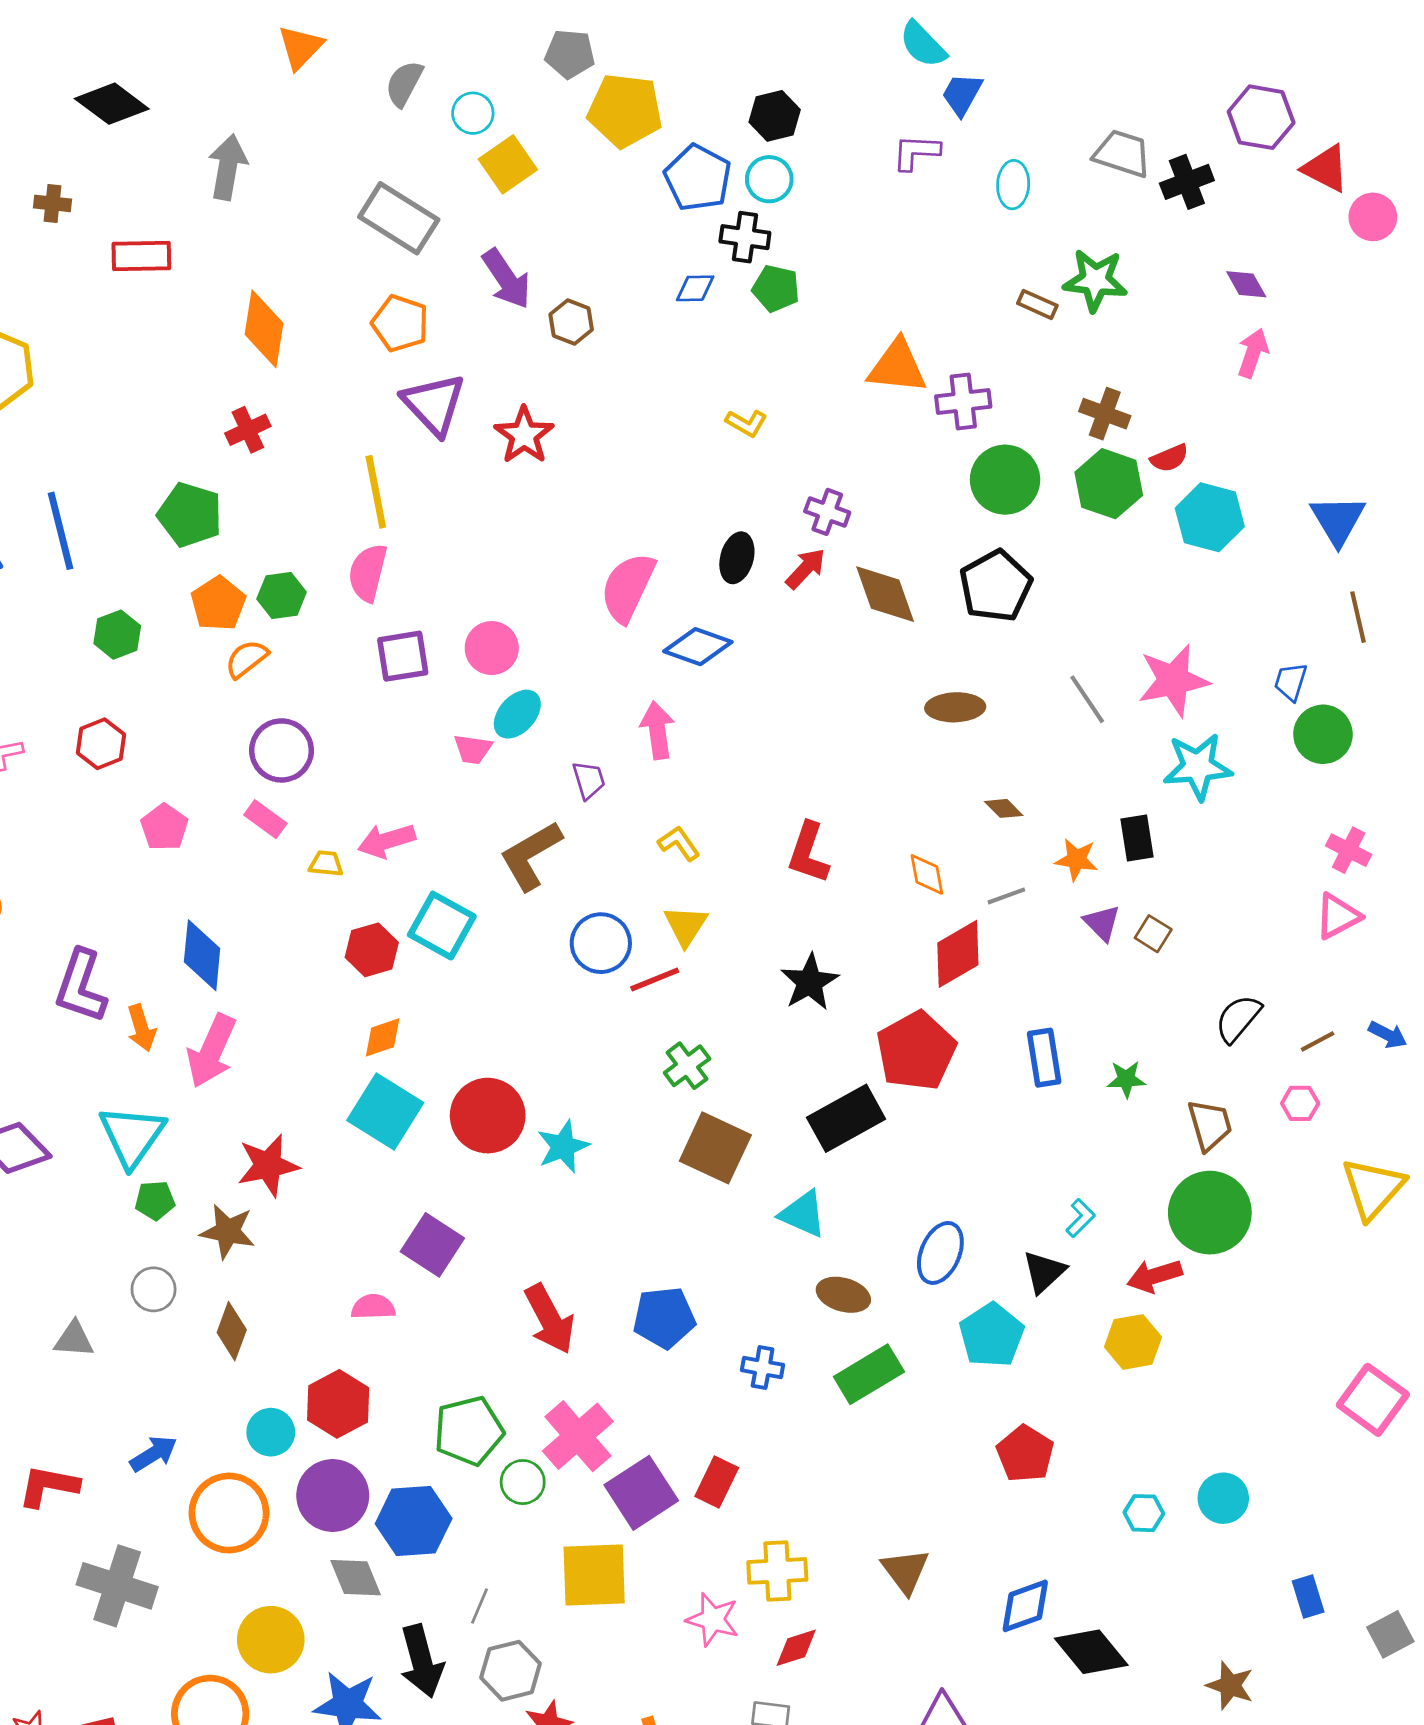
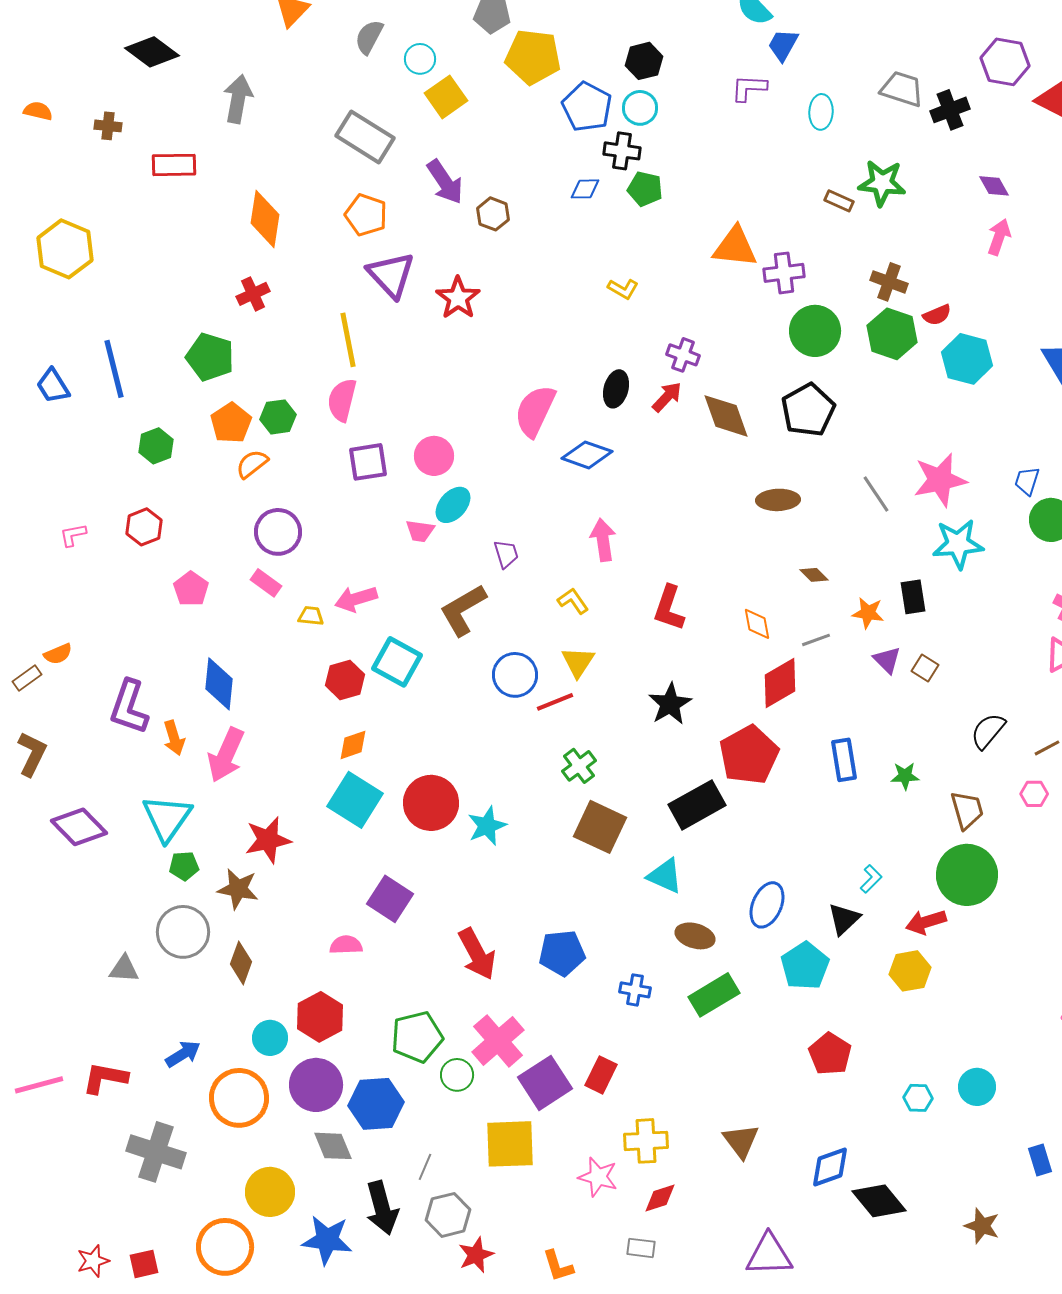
pink arrow: (657, 730) -> (603, 540), moved
gray circle: (154, 1289) -> (183, 932), size x1.6

